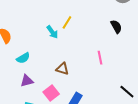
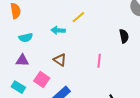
cyan arrow: (52, 32) -> (58, 30), moved, turned 112
pink square: (51, 93) -> (42, 79), turned -35

